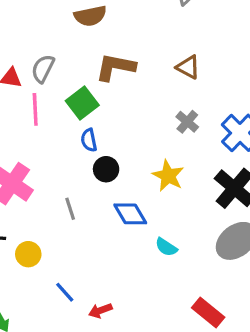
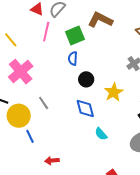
black circle: (106, 169) -> (86, 79), moved
gray line: (70, 209) -> (44, 103), moved, turned -32
yellow circle: (28, 254) -> (19, 116), size x1.5
blue line: (65, 292) -> (30, 136), moved

